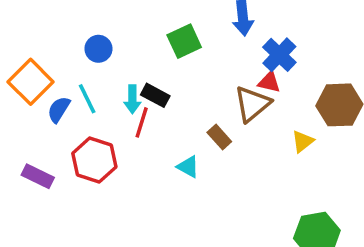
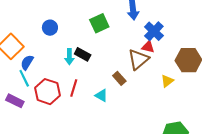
cyan line: (87, 99) -> (24, 78), moved
red line: (142, 122) -> (74, 88), moved

